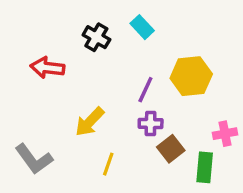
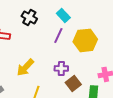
cyan rectangle: (142, 27) -> (63, 15), moved
purple line: (145, 90) -> (58, 35), moved

